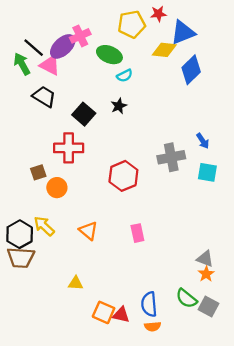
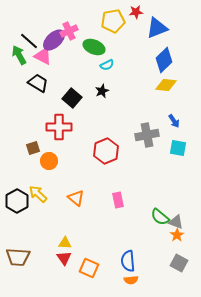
yellow diamond: (164, 50) -> (166, 85), moved
brown trapezoid: (21, 258) -> (18, 257), moved
green semicircle: (186, 298) -> (160, 217), moved
red triangle: (121, 315) -> (64, 258), moved, turned 42

